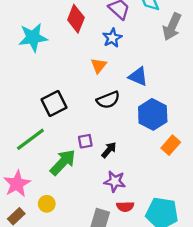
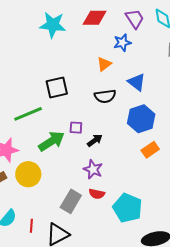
red diamond: (76, 19) -> (95, 18), turned 55
yellow circle: (47, 204) -> (28, 174), size x1.6

